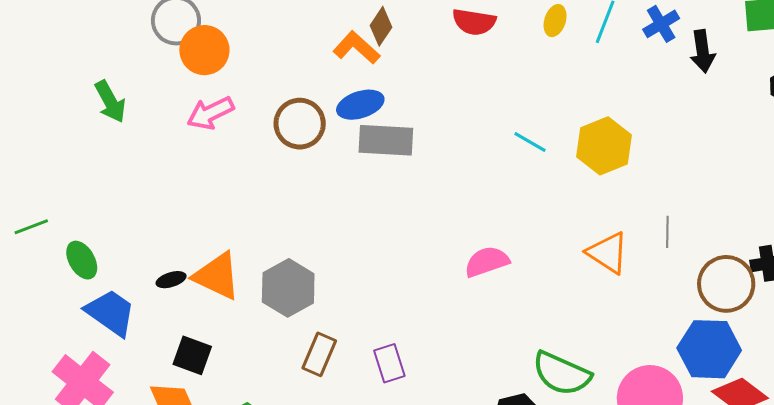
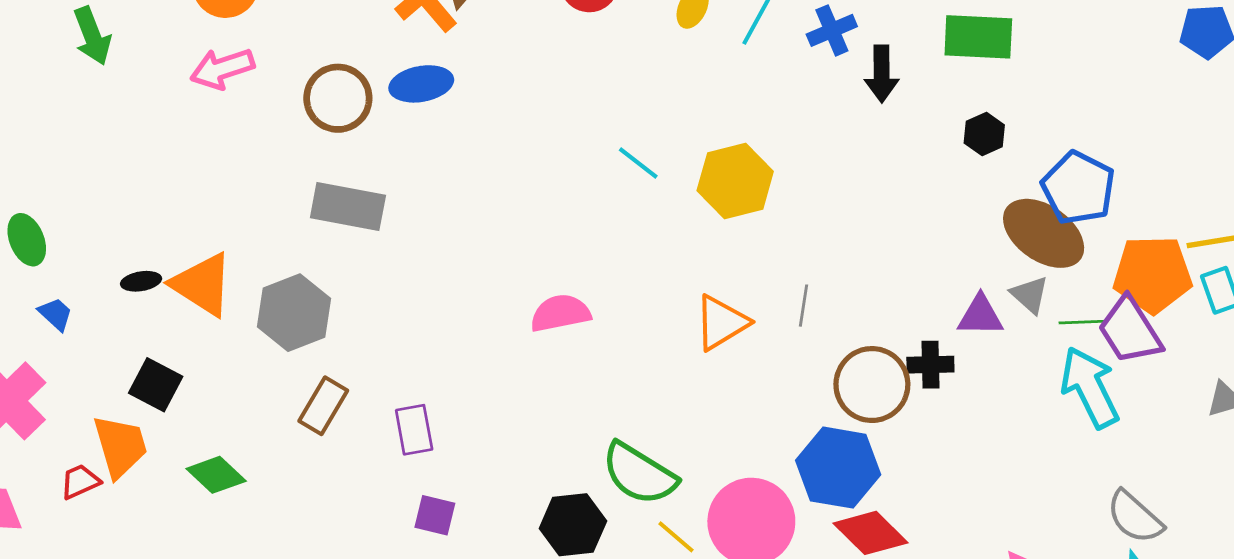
gray rectangle: (386, 140) -> (348, 206), moved
orange triangle: (608, 253) -> (721, 323), turned 48
blue trapezoid: (111, 313) -> (56, 314), size x0.5

